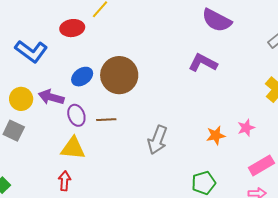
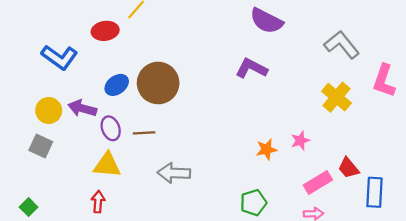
gray arrow: (157, 140) -> (174, 173), moved, turned 72

